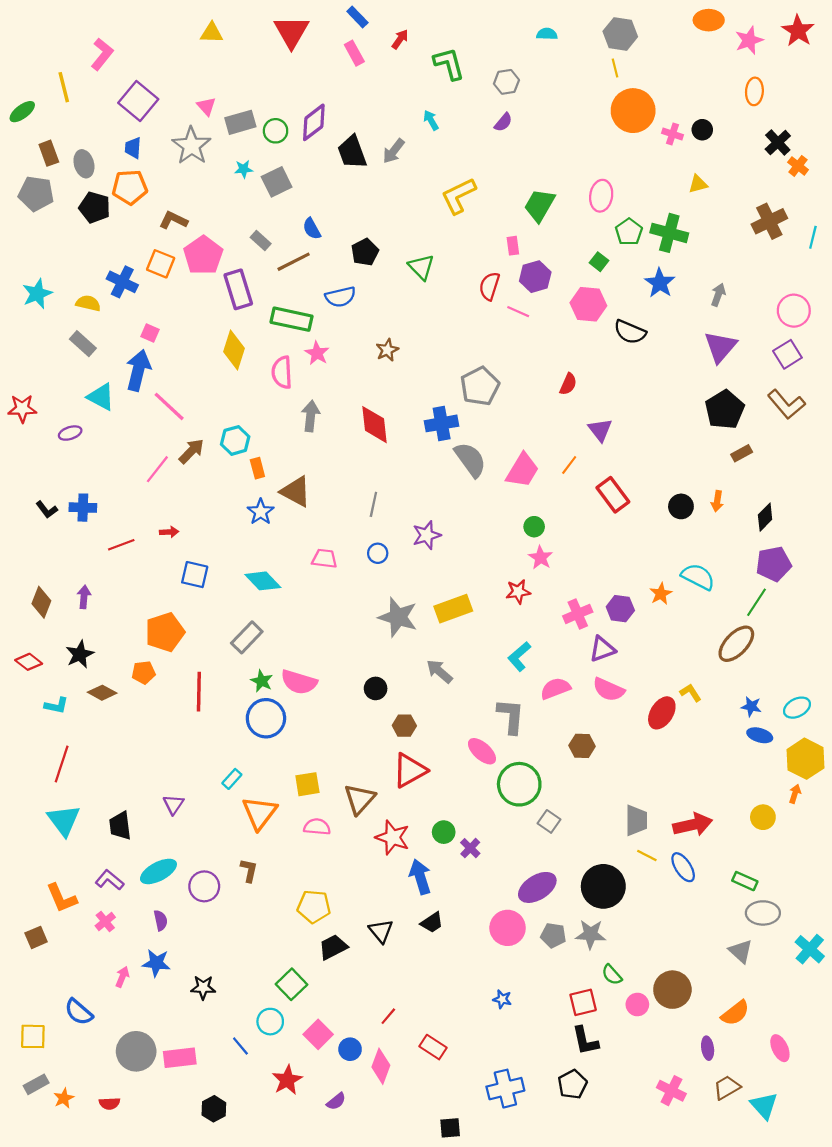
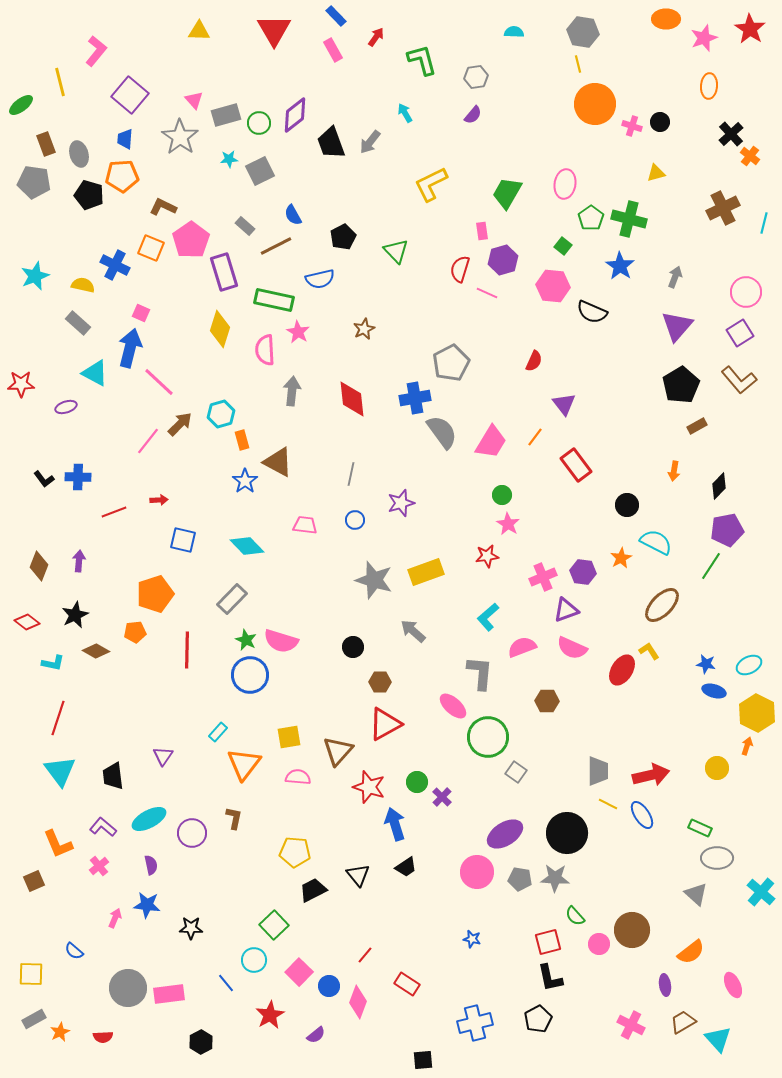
black circle: (681, 506) -> (627, 505), moved
brown ellipse: (736, 644) -> (662, 605), moved
blue semicircle: (79, 1012) -> (74, 951), size x0.7

